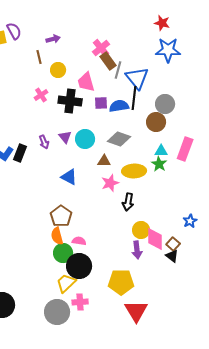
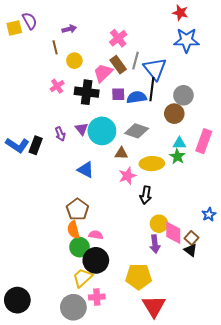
brown rectangle: (108, 61) -> (118, 65), moved
pink trapezoid: (86, 82) -> (103, 73), turned 60
cyan circle: (85, 139) -> (102, 131), size x1.4

